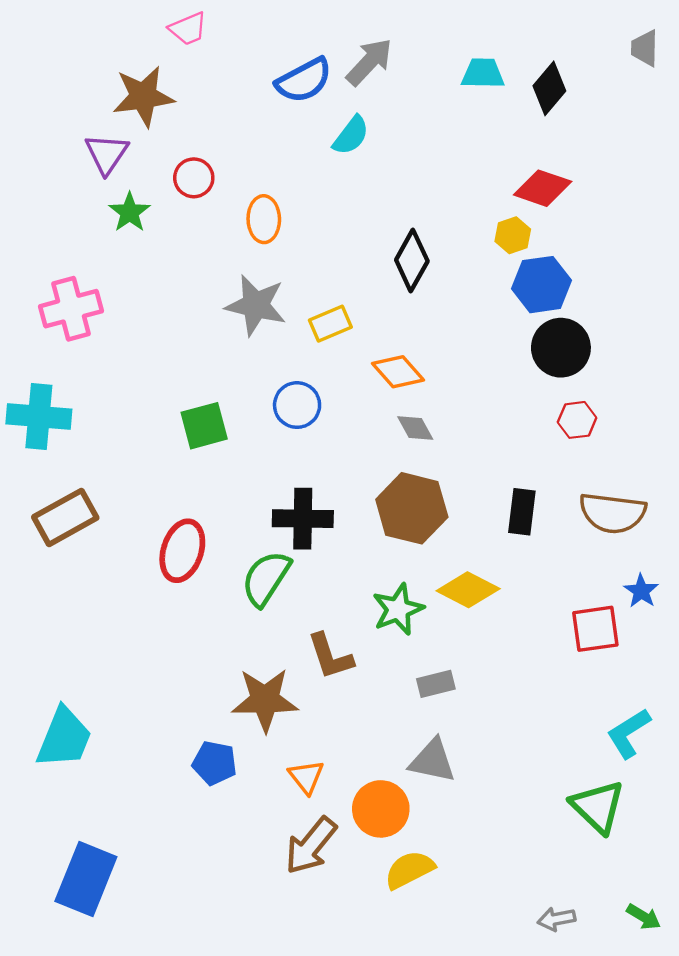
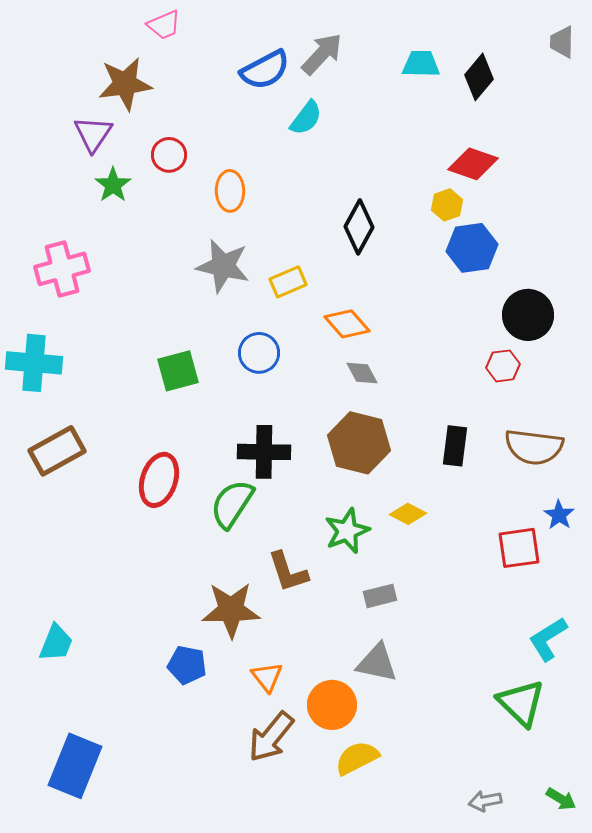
black circle: (561, 348) -> (528, 315), moved
yellow diamond: (468, 590) -> (408, 514), size x0.7
cyan trapezoid: (64, 738) -> (56, 643), size x0.7

